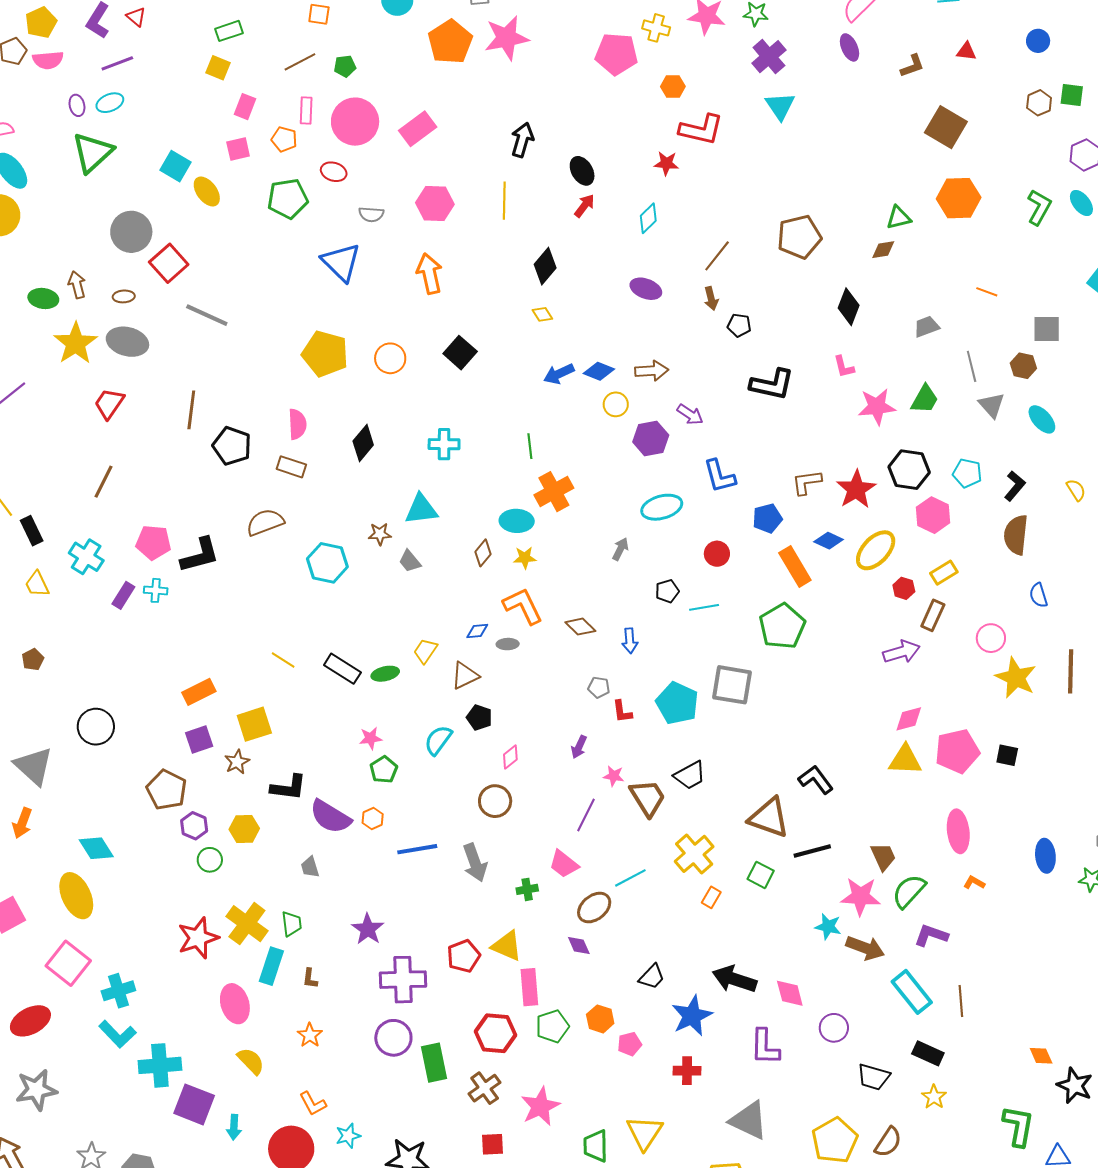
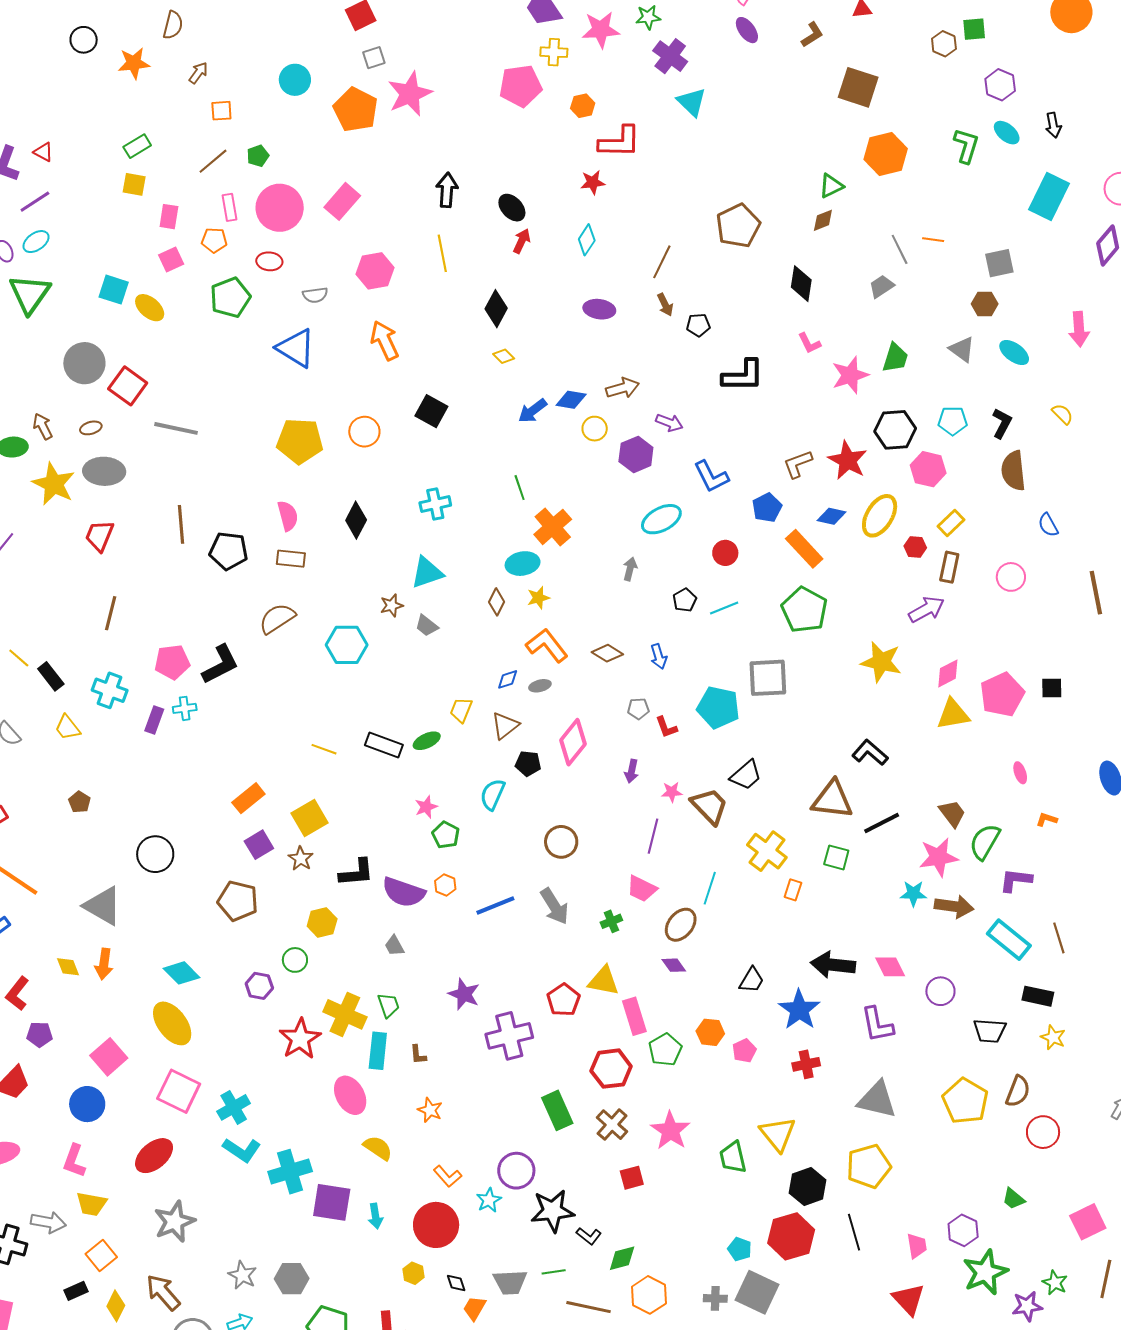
gray line: (972, 366) -> (900, 249), moved
yellow star: (1016, 678) -> (881, 662), moved
pink diamond: (510, 757) -> (573, 742), moved, size x1.8
purple hexagon: (194, 826) -> (259, 986), moved
pink ellipse: (958, 831) -> (1020, 773), size x0.5
cyan line: (630, 878) -> (710, 888), turned -32
purple circle: (393, 1038) -> (516, 1171), moved

